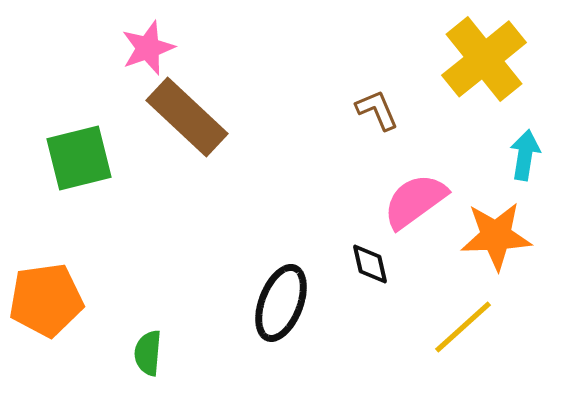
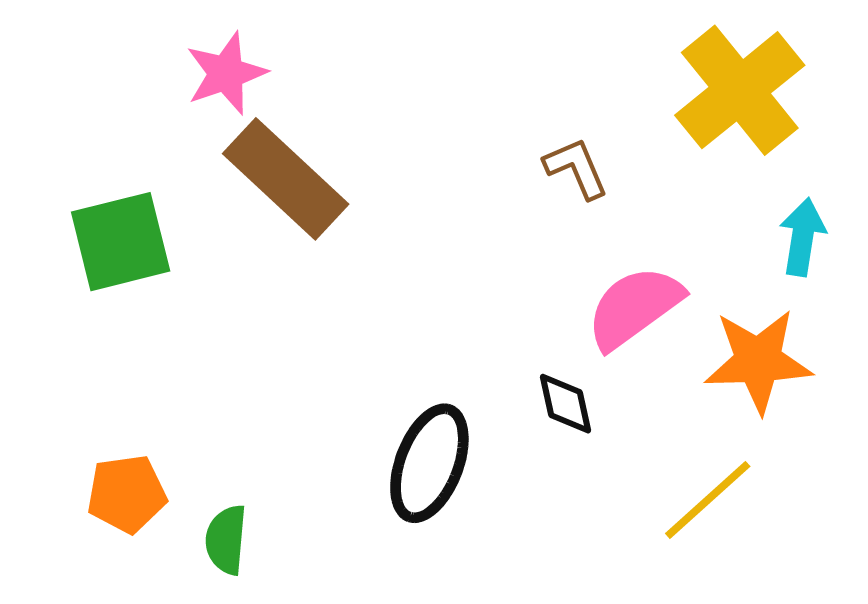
orange pentagon: (46, 300) -> (127, 494), moved, size x0.7

